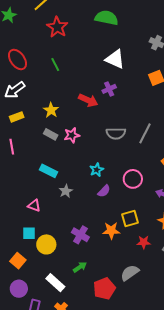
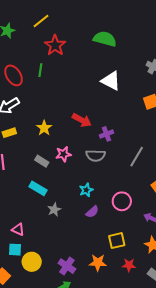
green line: (55, 65) -> (40, 70), moved, turned 32
purple cross: (109, 89) -> (106, 134), moved
gray semicircle: (116, 133) -> (96, 156), moved
gray rectangle: (51, 134) -> (42, 161), moved
pink triangle: (34, 206) -> (18, 229), moved
orange star: (111, 231) -> (98, 263), moved
purple cross: (80, 235) -> (67, 266), moved

